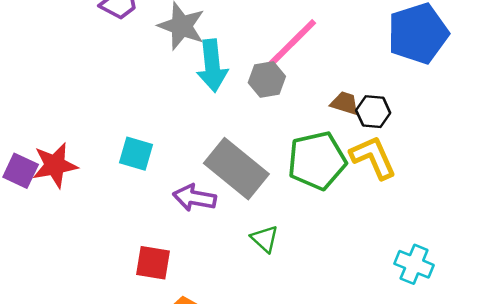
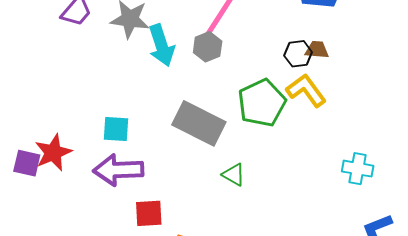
brown trapezoid: (345, 103) -> (317, 50), moved
purple arrow: (195, 198) -> (118, 170), moved, size x1.4

